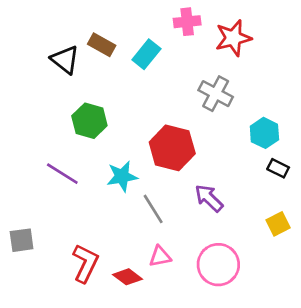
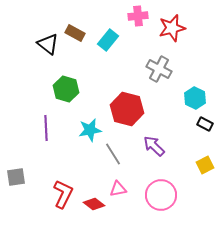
purple line: (62, 174) -> (46, 128), turned 55

